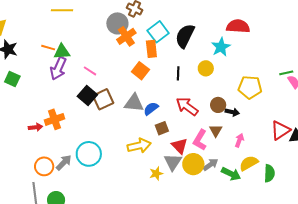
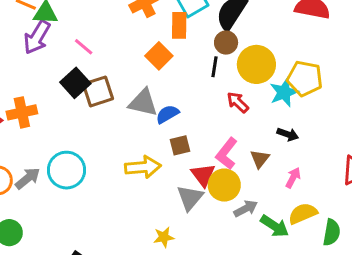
cyan star: (221, 47) -> (284, 92), moved
yellow circle: (206, 68) -> (256, 64), size x1.6
yellow pentagon: (250, 87) -> (305, 78), moved
brown circle: (218, 105) -> (226, 43), moved
red arrow: (187, 106) -> (238, 102), moved, size x0.7
pink L-shape: (200, 140) -> (227, 153), moved
yellow circle: (193, 164) -> (224, 185), moved
yellow star: (156, 173) -> (164, 237), moved

